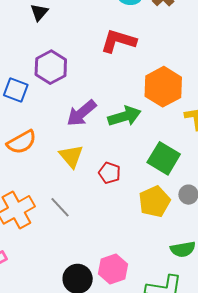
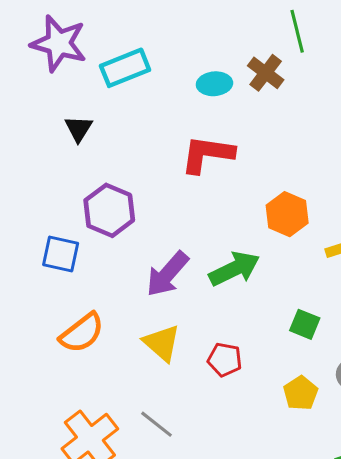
orange hexagon: (163, 87) -> (287, 214), size x0.7
green square: (164, 158) -> (305, 324), size x0.6
yellow pentagon: (154, 201) -> (301, 393), size x0.7

